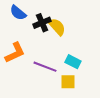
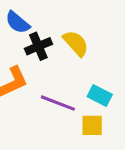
black cross: (42, 23) -> (38, 46), moved

